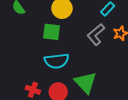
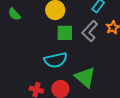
green square: (52, 32) -> (65, 33), moved

